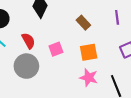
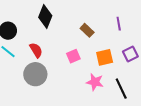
pink square: (56, 49) -> (73, 56), moved
orange square: (89, 52) -> (105, 57), moved

